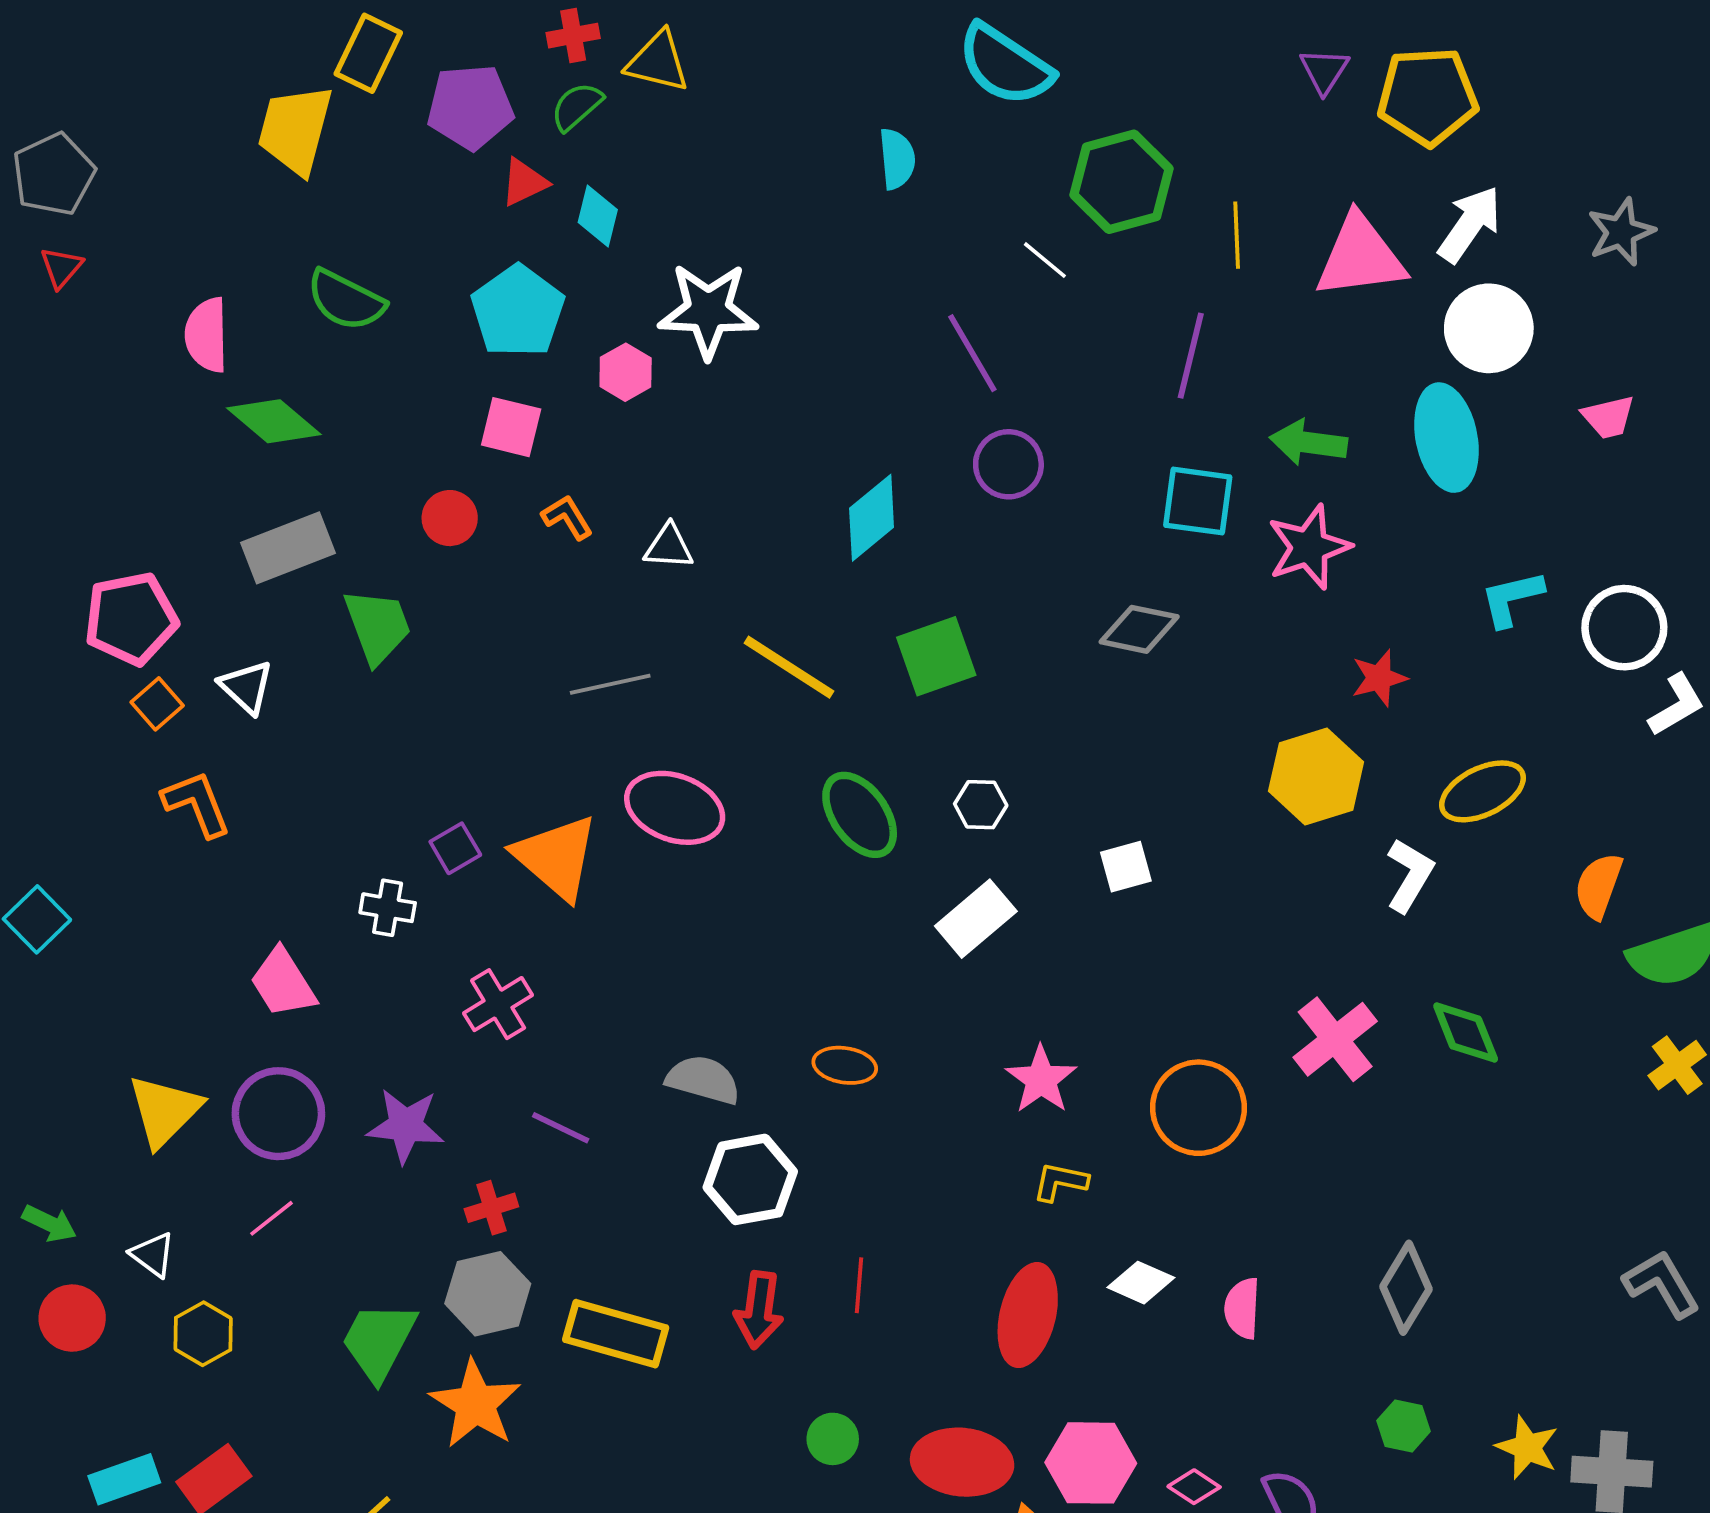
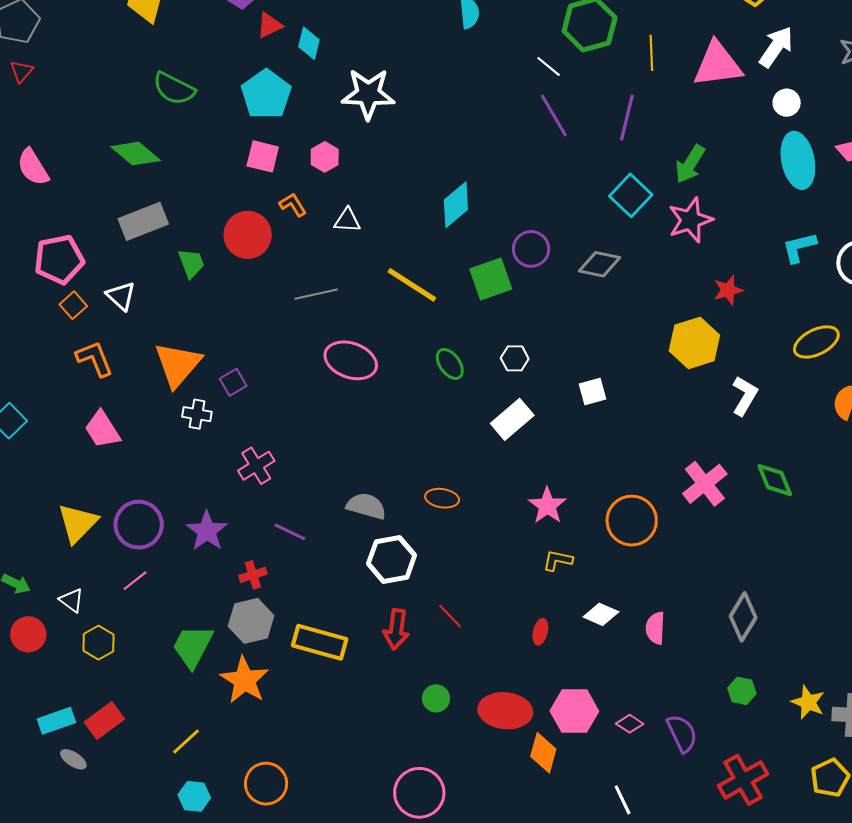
white circle: (1489, 328) -> (787, 103), size x0.6
pink semicircle: (207, 335) -> (33, 167), moved, turned -30
purple line: (972, 353) -> (554, 115), moved
pink hexagon: (626, 372) -> (325, 157), moved
cyan ellipse: (1446, 438) -> (798, 160), moved
green arrow: (1308, 443) -> (690, 164), turned -66
purple circle: (1008, 464) -> (531, 249), moved
cyan square: (1198, 501) -> (631, 195), turned 36
red circle: (450, 518) -> (248, 235), moved, size x1.6
green trapezoid: (377, 626) -> (191, 263), size x0.7
yellow ellipse: (1482, 791) -> (816, 342), moved
green ellipse: (860, 815) -> (450, 364), size x0.7
orange triangle: (556, 857) -> (178, 365), moved, turned 30
pink trapezoid: (283, 983) -> (102, 429), moved
purple star: (406, 1126) -> (207, 531), turned 30
red line: (859, 1285) -> (450, 616), turned -48
red ellipse: (1028, 1315) -> (540, 632), size x0.5

